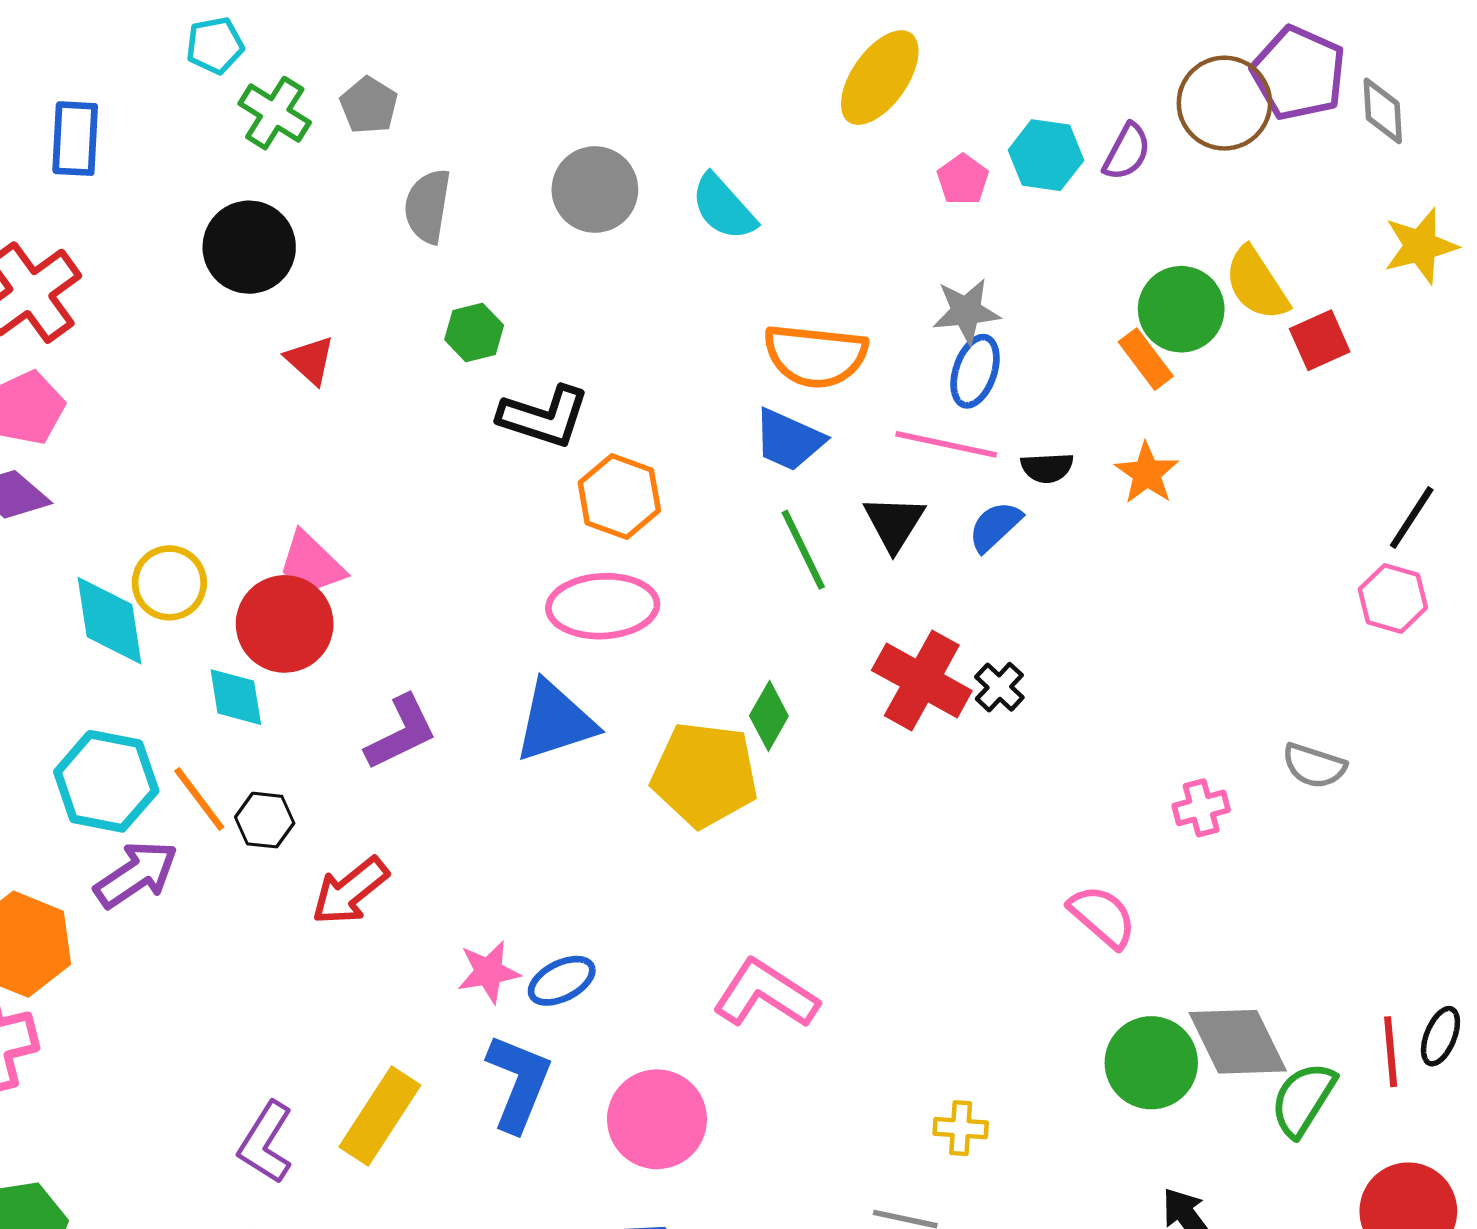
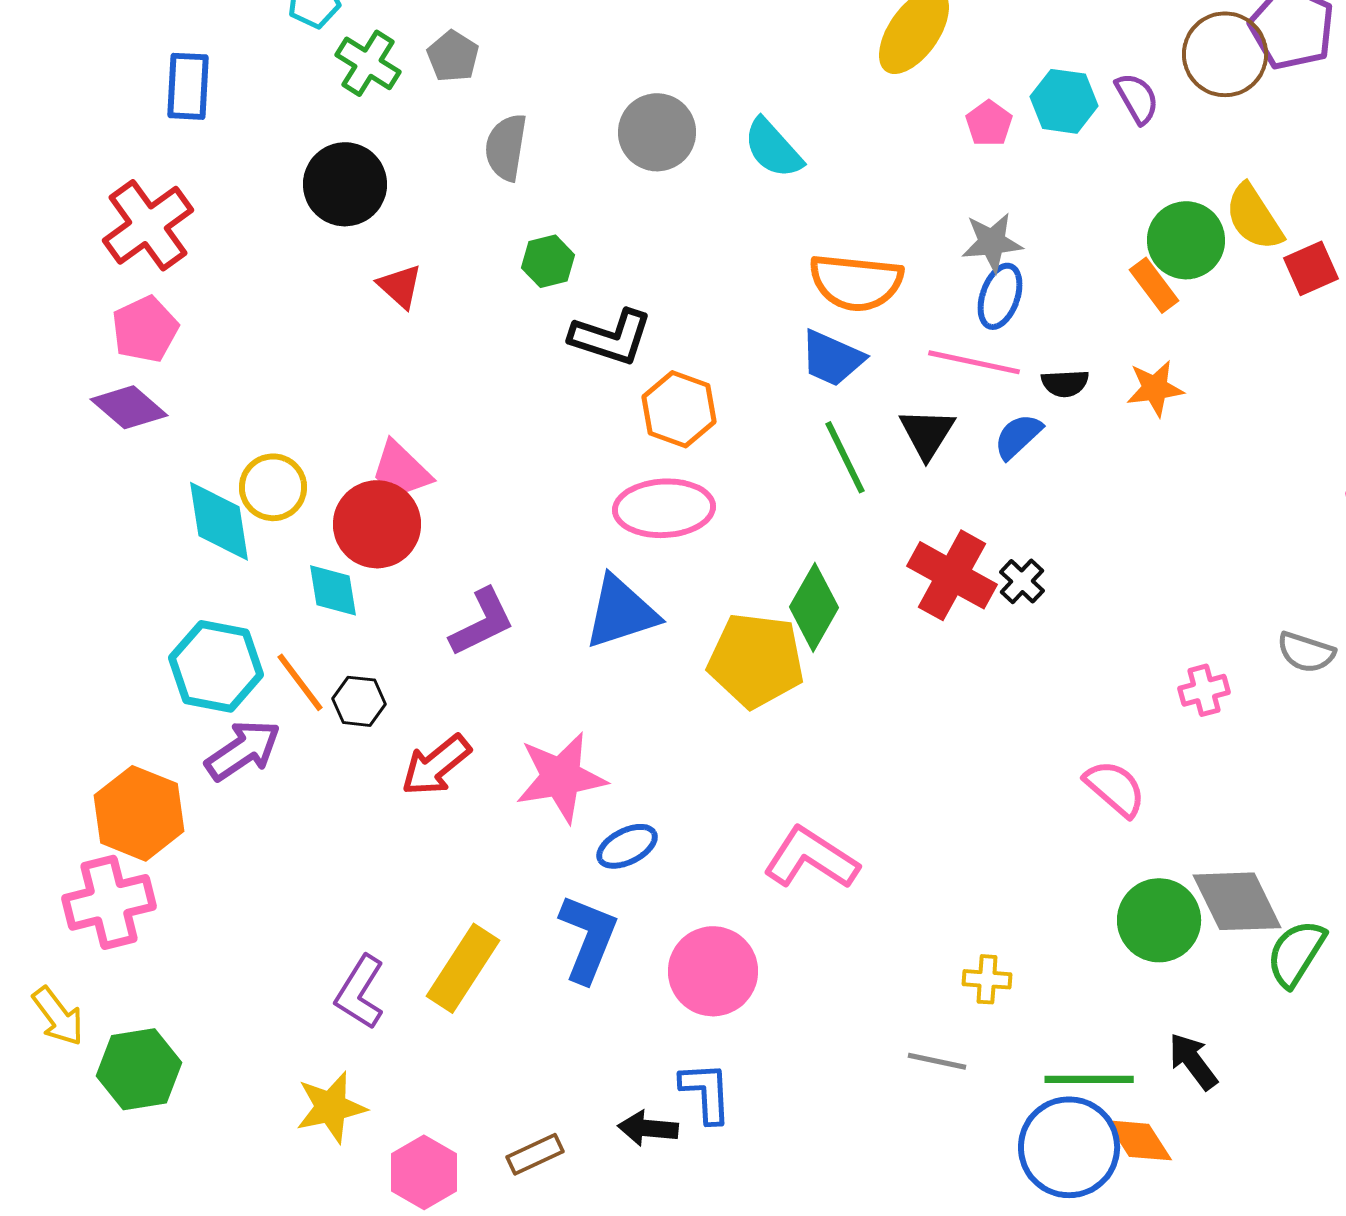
purple semicircle: (1127, 152) -> (1137, 98), turned -58
orange star: (1147, 473) -> (1155, 388), turned 30
green diamond: (769, 716) -> (814, 607), size x1.4
pink star: (489, 972) -> (561, 777), moved, size x1.6

